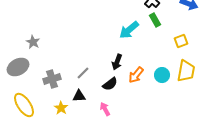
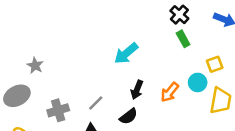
cyan arrow: (129, 30) -> (126, 53), moved
orange arrow: (136, 75) -> (170, 92), moved
cyan circle: (162, 75) -> (198, 82), moved

